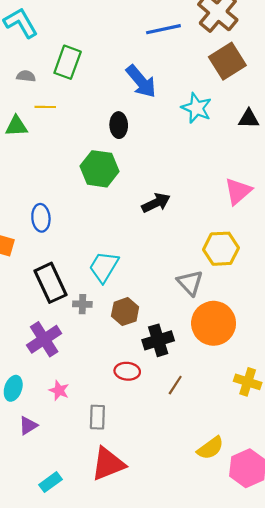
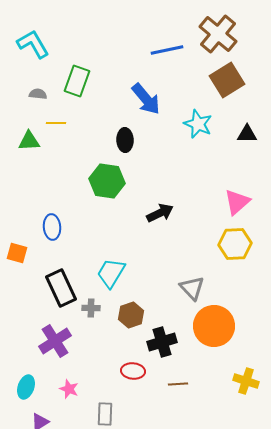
yellow hexagon: (221, 249) -> (235, 244), moved
brown line: (175, 385) -> (178, 384), turned 54

